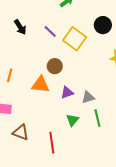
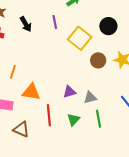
purple line: (50, 31) -> (55, 22), moved, turned 32
brown circle: (55, 66) -> (98, 60), moved
orange triangle: (40, 85) -> (31, 92), moved
red line: (52, 143) -> (49, 115), moved

